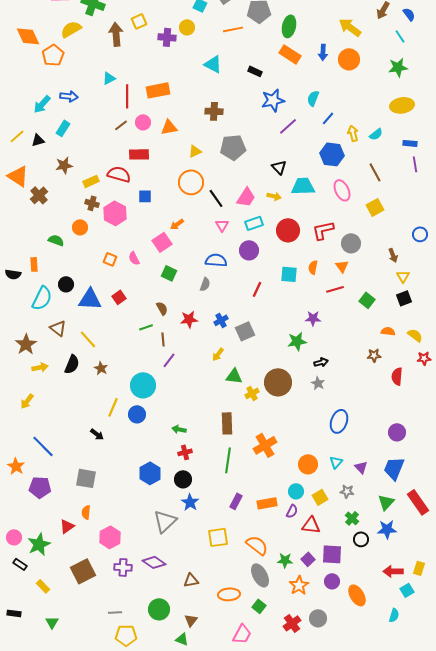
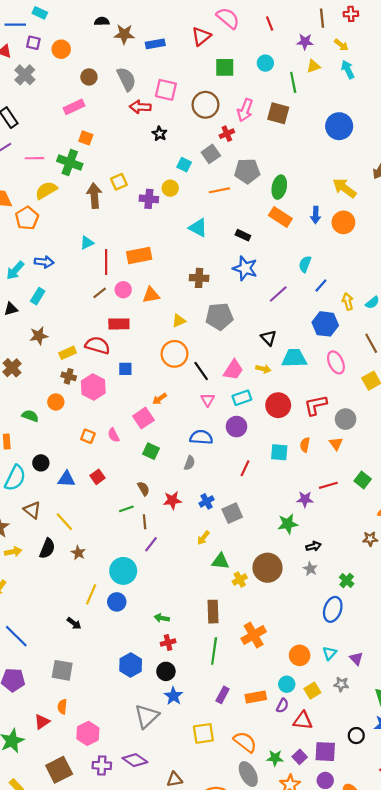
blue star: (273, 100) -> (245, 268), moved, turned 30
red line: (335, 289) -> (328, 485), moved
blue triangle: (90, 299) -> (67, 479), size x0.7
green cross: (352, 518) -> (347, 581), moved

